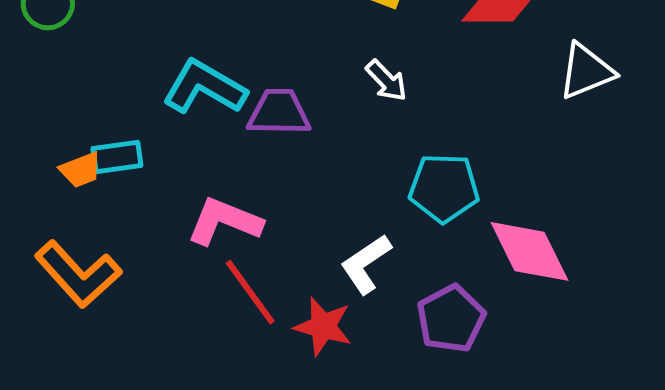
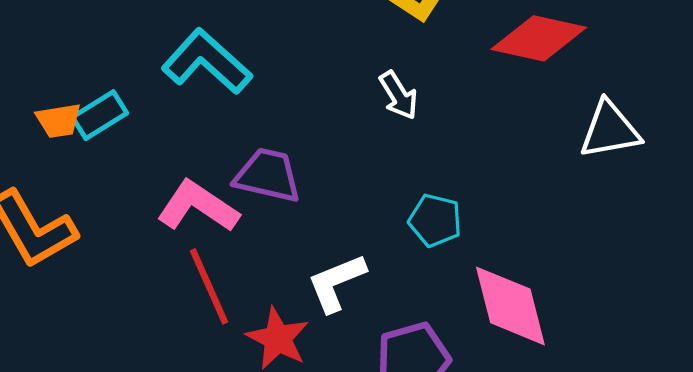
purple trapezoid: (279, 112) -> (268, 175), moved
cyan rectangle: (117, 157) -> (100, 115), turned -36
cyan pentagon: (444, 188) -> (435, 220), size x0.7

